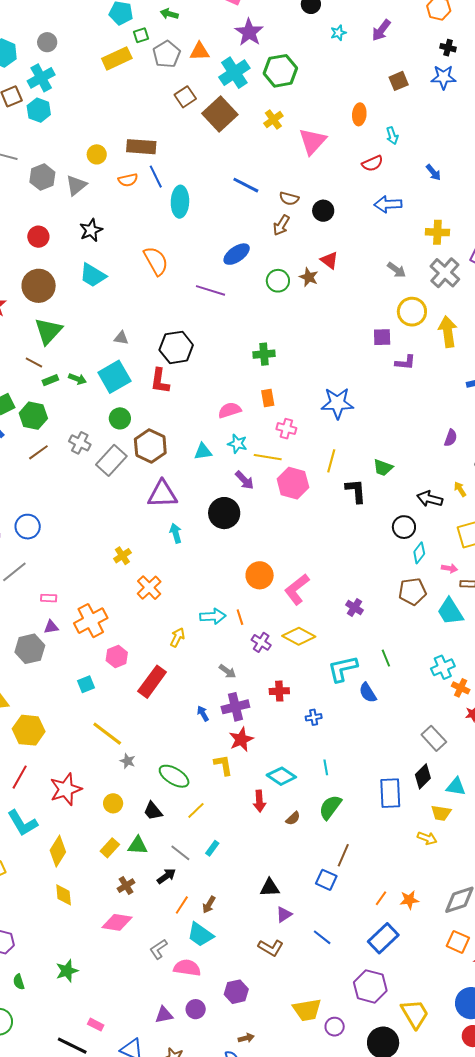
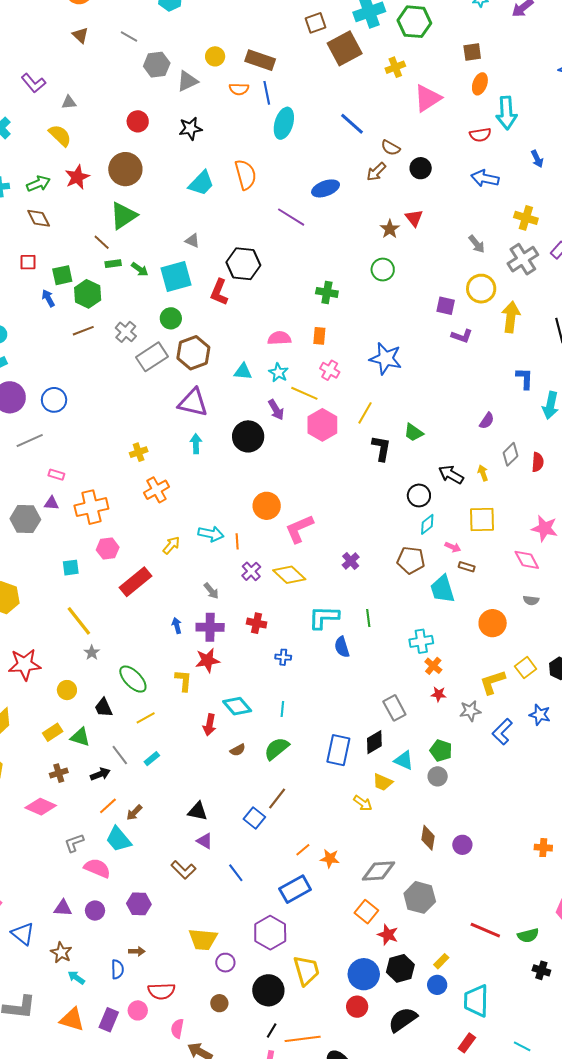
brown square: (399, 81) -> (472, 52), moved
cyan arrow: (392, 136) -> (506, 113), size x1.8
cyan trapezoid: (93, 275) -> (201, 183), moved, turned -92
green circle: (278, 281) -> (383, 270), moved
purple triangle: (284, 914) -> (205, 841), turned 48

